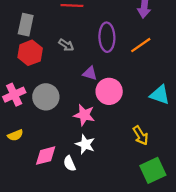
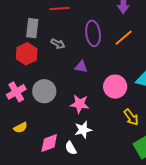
gray rectangle: (26, 25) -> (32, 28), moved
pink circle: (109, 91) -> (115, 87), moved
white star: (85, 144) -> (83, 130), turned -30

